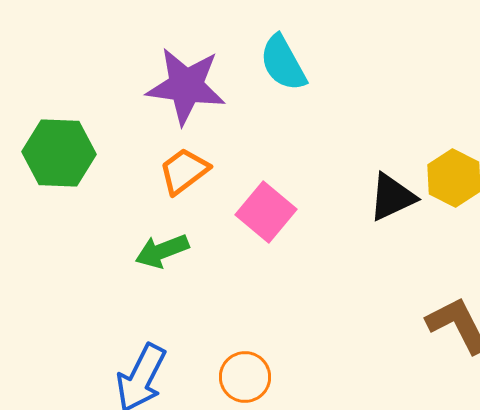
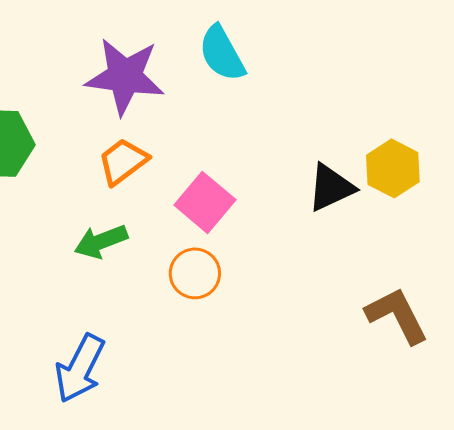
orange circle: (245, 377) -> (195, 273), moved

